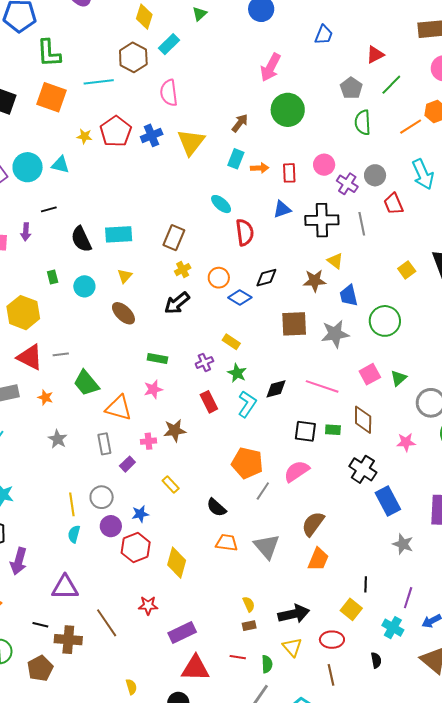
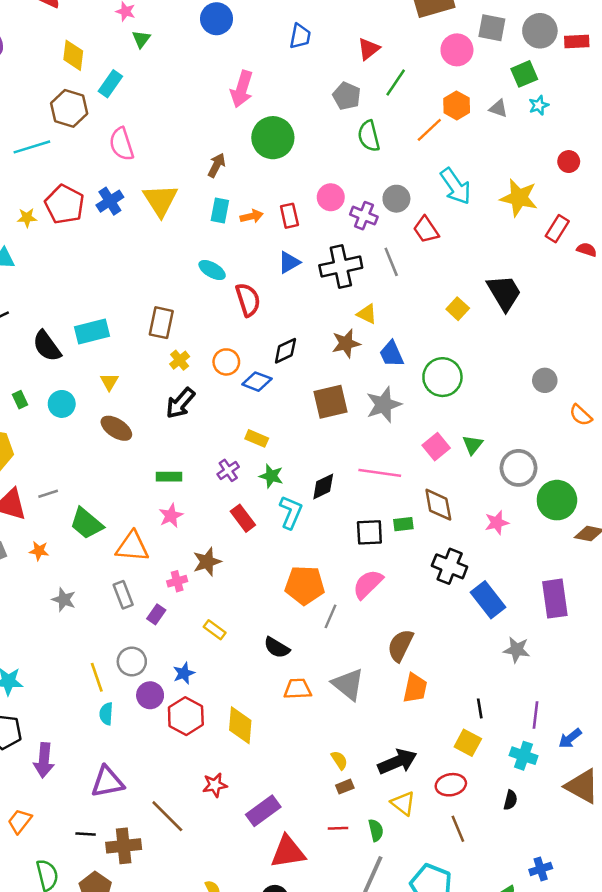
black semicircle: (376, 660) -> (510, 800), turned 35

